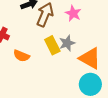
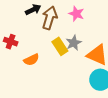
orange semicircle: (21, 56) -> (31, 60), turned -42

